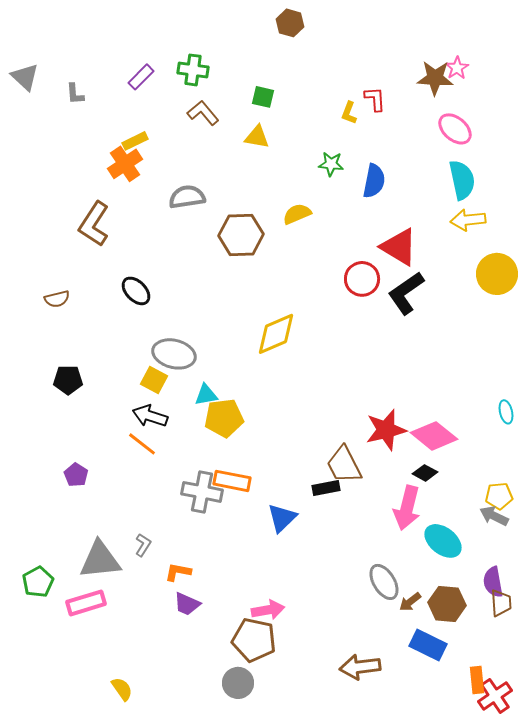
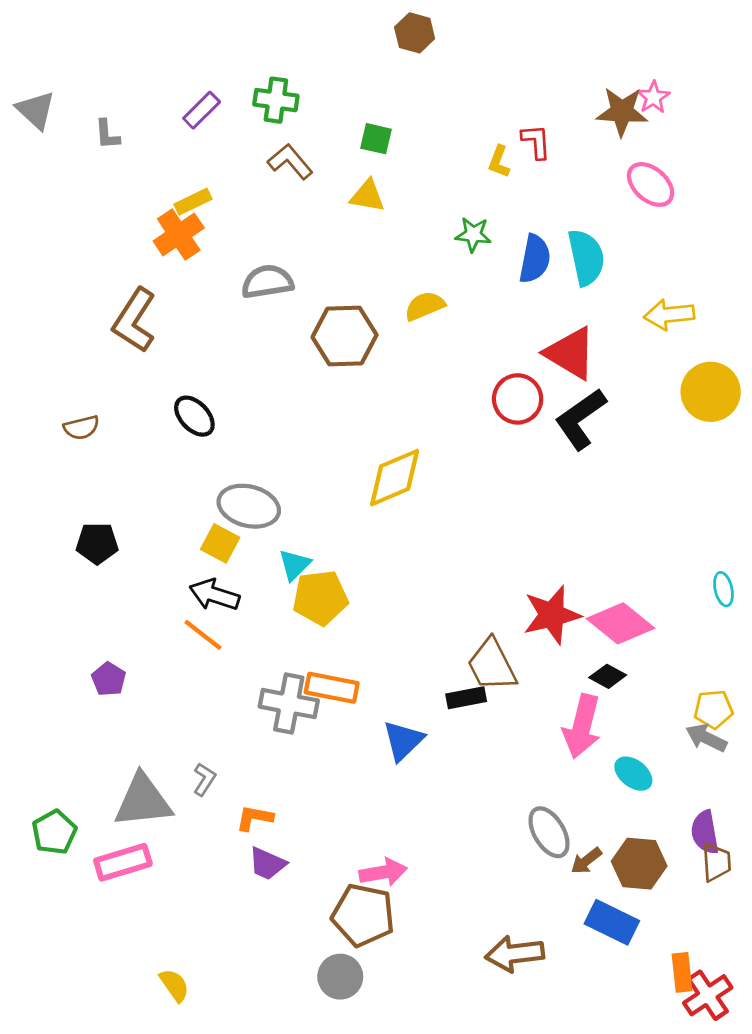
cyan semicircle: (462, 180) -> (586, 257), moved
cyan triangle: (206, 395) -> (294, 565), turned -35
cyan ellipse: (443, 541) -> (633, 774), size x0.7

